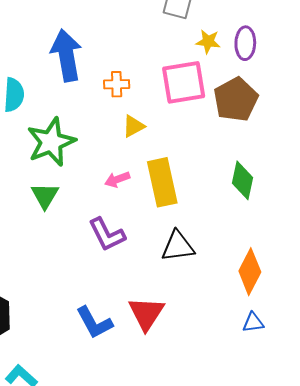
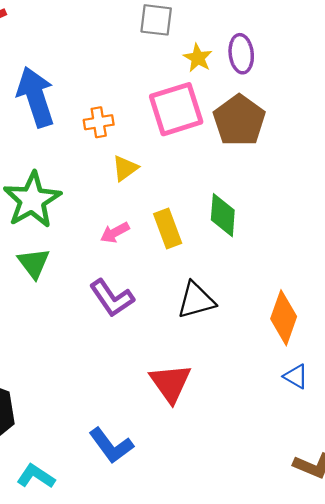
yellow star: (208, 42) -> (198, 58), turned 30
green diamond: (243, 180) -> (223, 215), moved
yellow rectangle: (162, 182) -> (168, 228), size x0.7
blue L-shape: (94, 323) -> (111, 446), moved
blue triangle: (253, 323) -> (296, 376), turned 45

